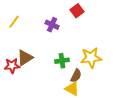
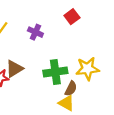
purple cross: (52, 25) -> (35, 32), moved
green cross: (62, 61) -> (55, 72), size x1.5

